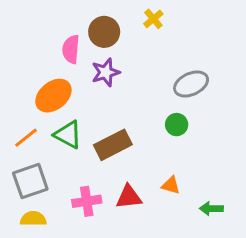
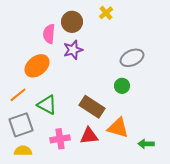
green triangle: (68, 135) -> (47, 105), moved
brown rectangle: (113, 145) -> (92, 107), moved, turned 60
orange triangle: (171, 185) -> (118, 128), size x1.6

